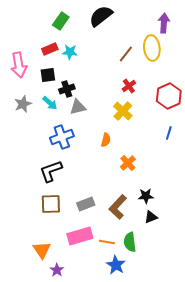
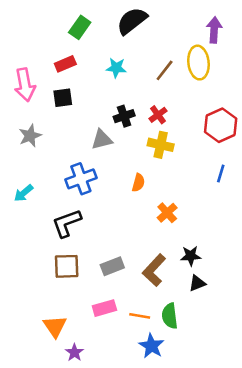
cyan star: (70, 52) -> (116, 68), moved
red cross: (129, 86) -> (158, 115), moved
black cross: (67, 89) -> (124, 116), moved
cyan arrow: (50, 103) -> (24, 193), moved, turned 98
yellow cross: (123, 111) -> (161, 145), turned -30
pink rectangle: (80, 236) -> (104, 308), size x0.7

